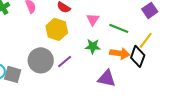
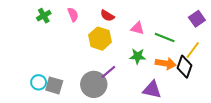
pink triangle: (93, 19) -> (138, 28), turned -48
gray circle: (41, 60) -> (94, 84), moved

